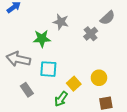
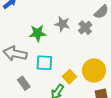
gray star: (61, 22) -> (62, 24), moved
yellow circle: (99, 78) -> (94, 70), size x1.5

